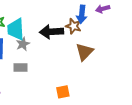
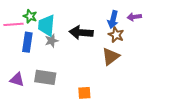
brown star: (73, 26) -> (116, 35), moved
gray rectangle: (21, 68) -> (45, 77), moved, size x1.5

